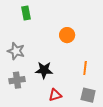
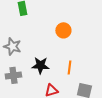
orange line: (85, 68) -> (69, 67), moved

